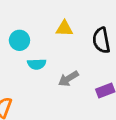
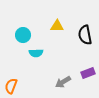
gray arrow: (68, 79) -> (63, 82), moved

